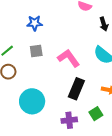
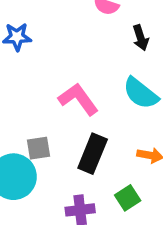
gray square: (36, 51) -> (39, 148), moved

